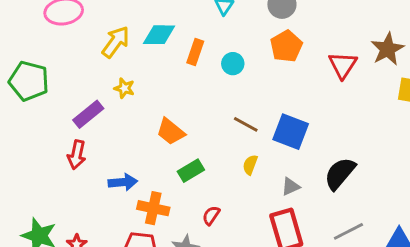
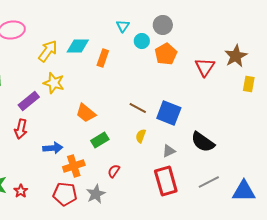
cyan circle: (233, 64) -> (142, 41), moved
yellow star: (124, 88) -> (54, 83), size x1.5
black semicircle: (340, 173) -> (203, 142), turned -95
orange cross: (153, 208) -> (74, 166), turned -30

